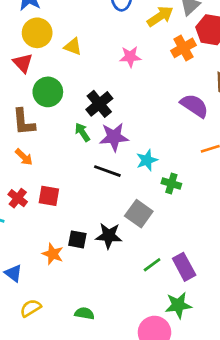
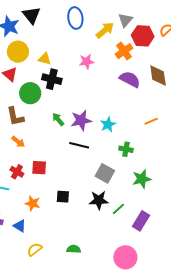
black cross: (99, 104) -> (52, 79), moved, turned -30
purple semicircle: (194, 106) -> (130, 79), moved
cyan star: (147, 160) -> (108, 124), moved
black star: (109, 236) -> (99, 200), moved
orange star: (53, 254) -> (33, 203), moved
purple rectangle: (184, 267) -> (141, 221), moved, turned 66
green star: (178, 305) -> (142, 179), moved

